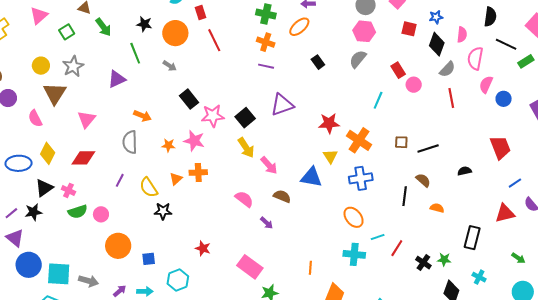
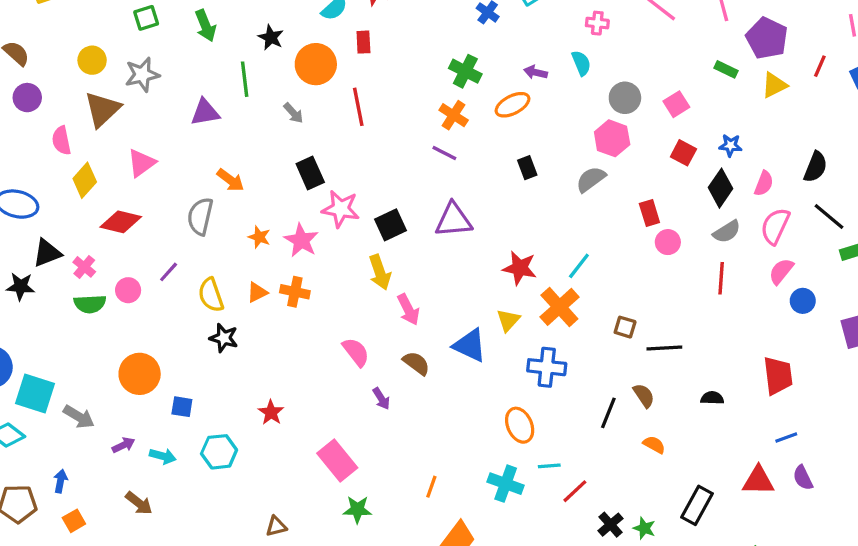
red line: (214, 40) -> (358, 107), moved
cyan line: (378, 100) -> (579, 266), moved
yellow diamond: (48, 153) -> (85, 180), moved
pink circle: (101, 214) -> (128, 290), moved

